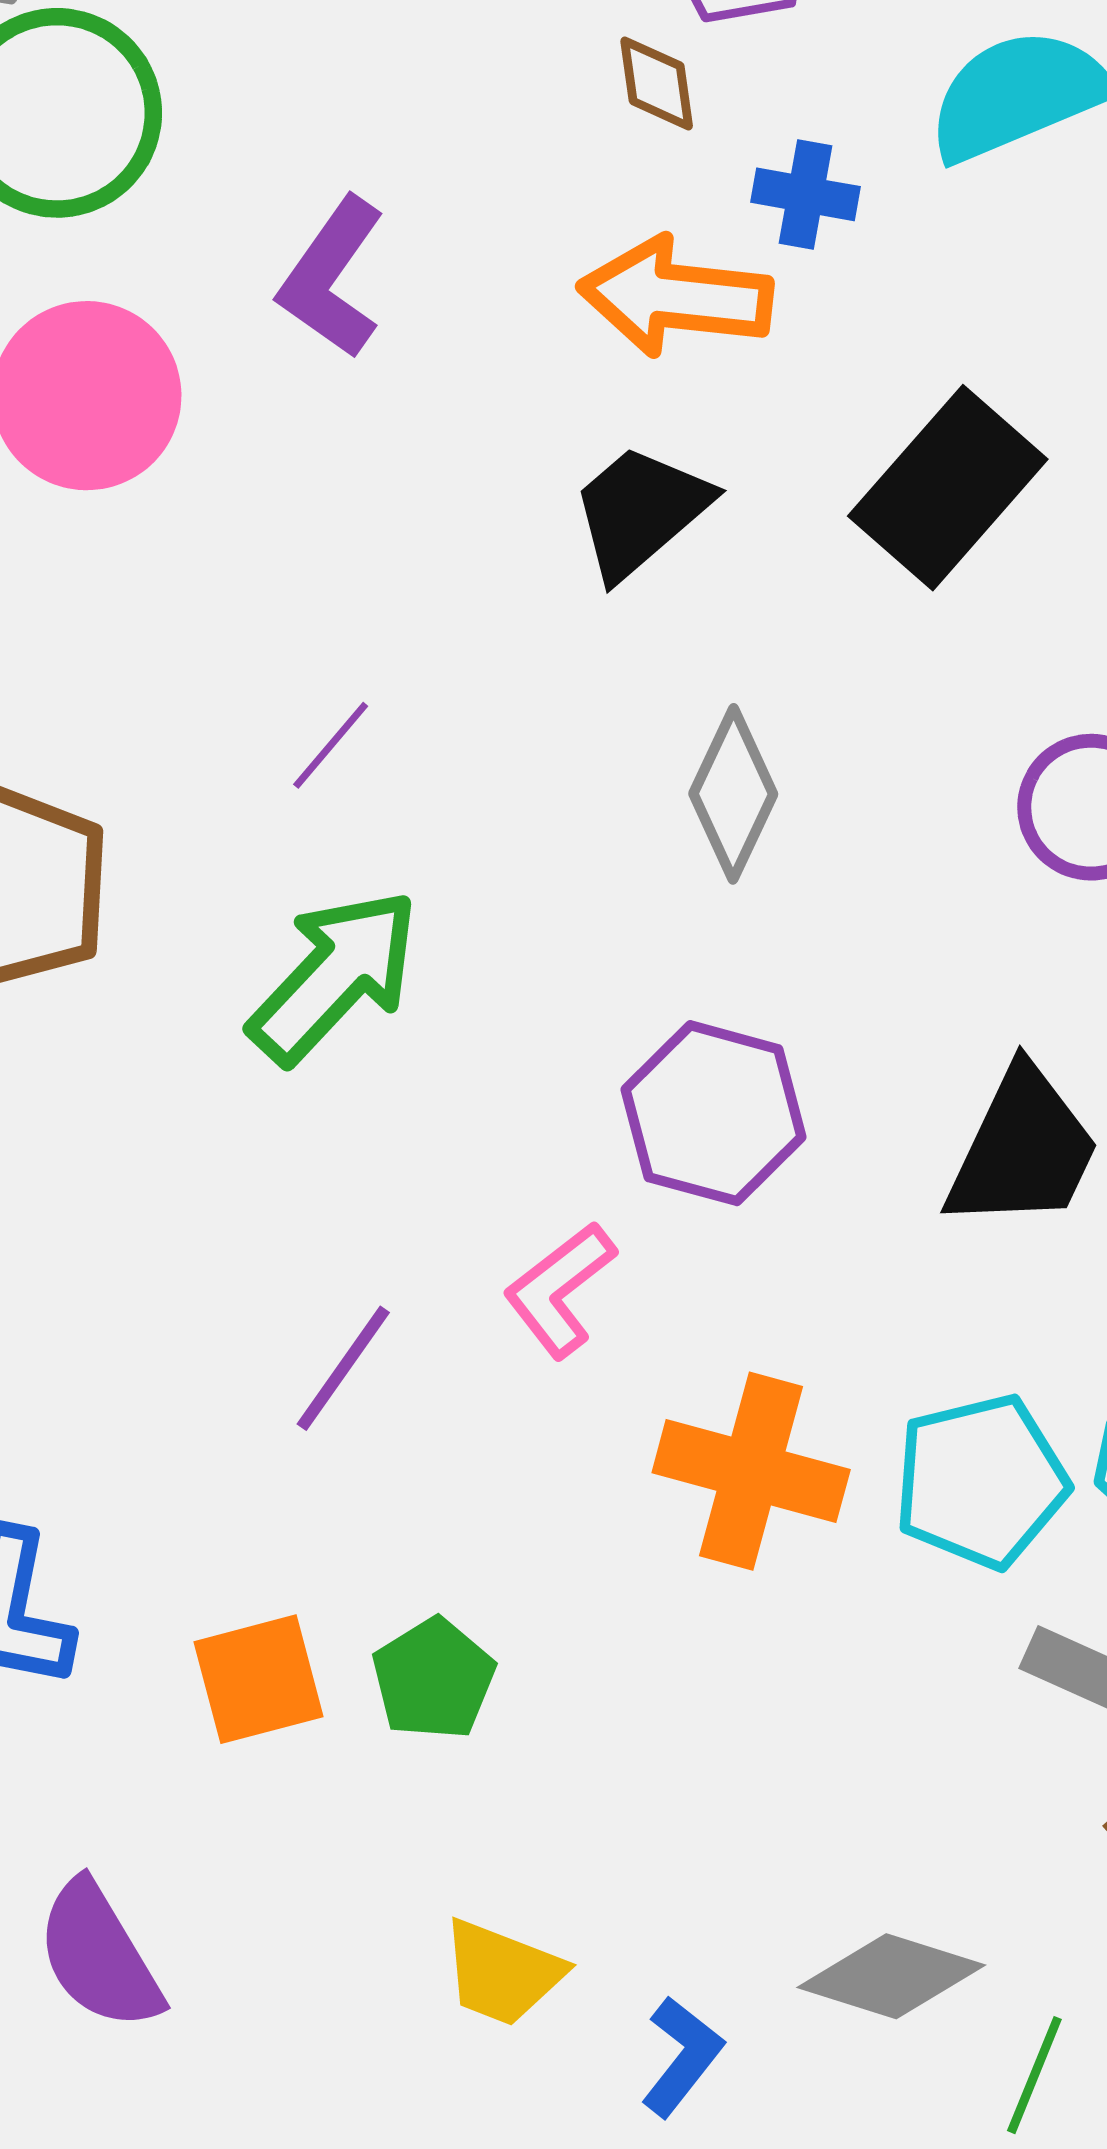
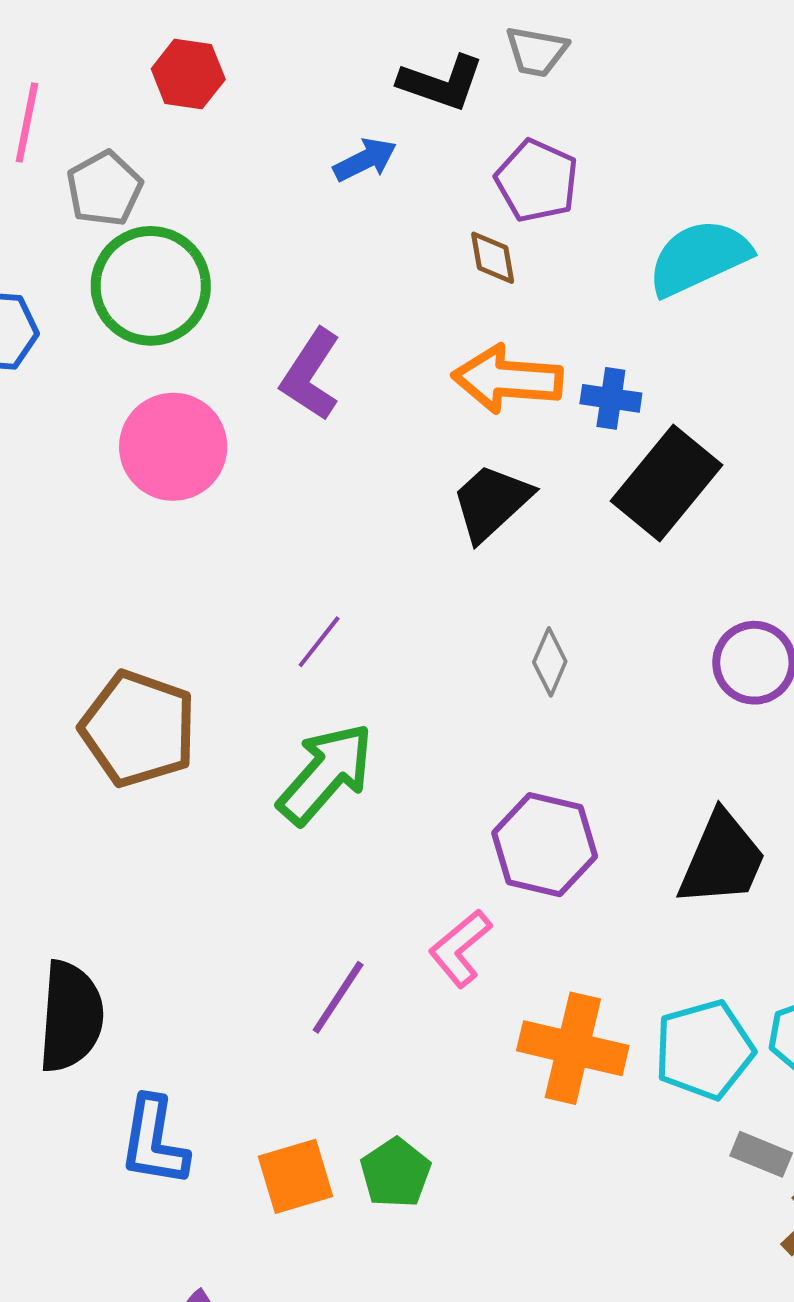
blue cross: (805, 194) -> (611, 398), moved
gray diamond: (733, 794) -> (550, 662), size x0.7

